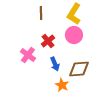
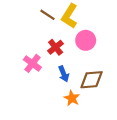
brown line: (41, 13) -> (47, 15), turned -56
yellow L-shape: (74, 14) -> (69, 16), moved

